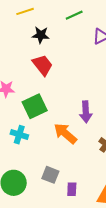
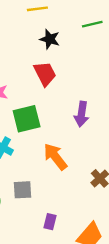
purple arrow: (86, 112) -> (81, 114), moved
gray square: (50, 175) -> (23, 190), moved, turned -36

